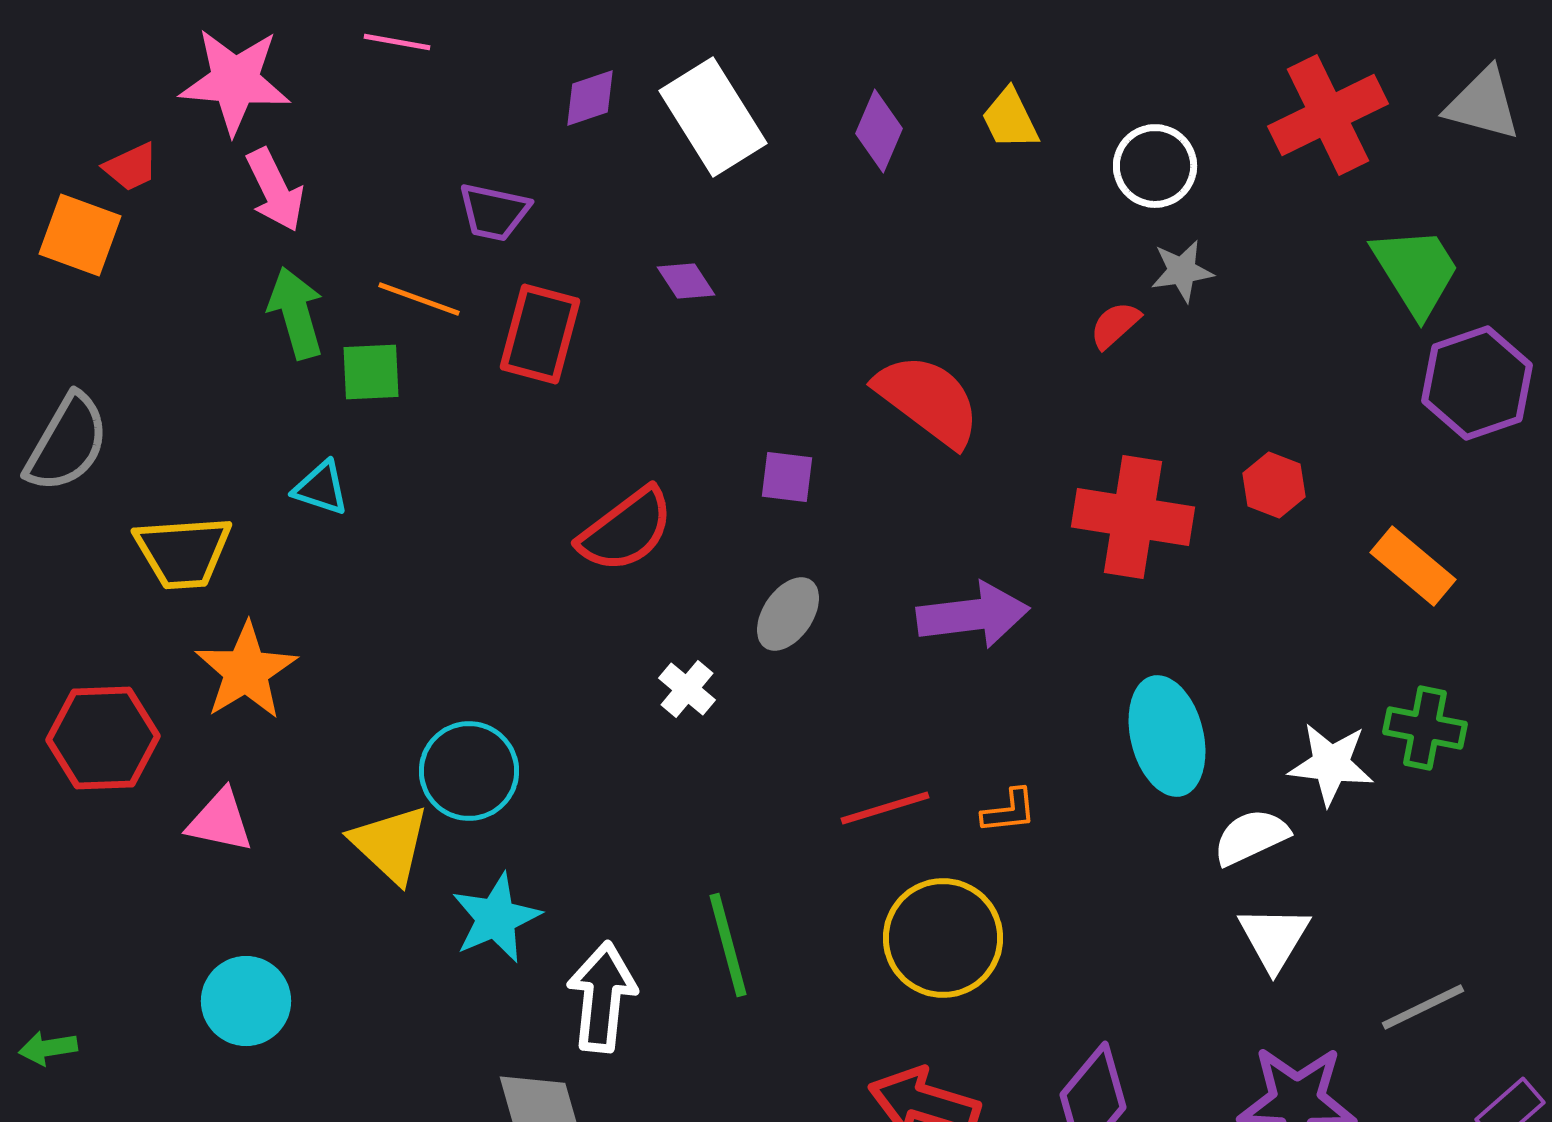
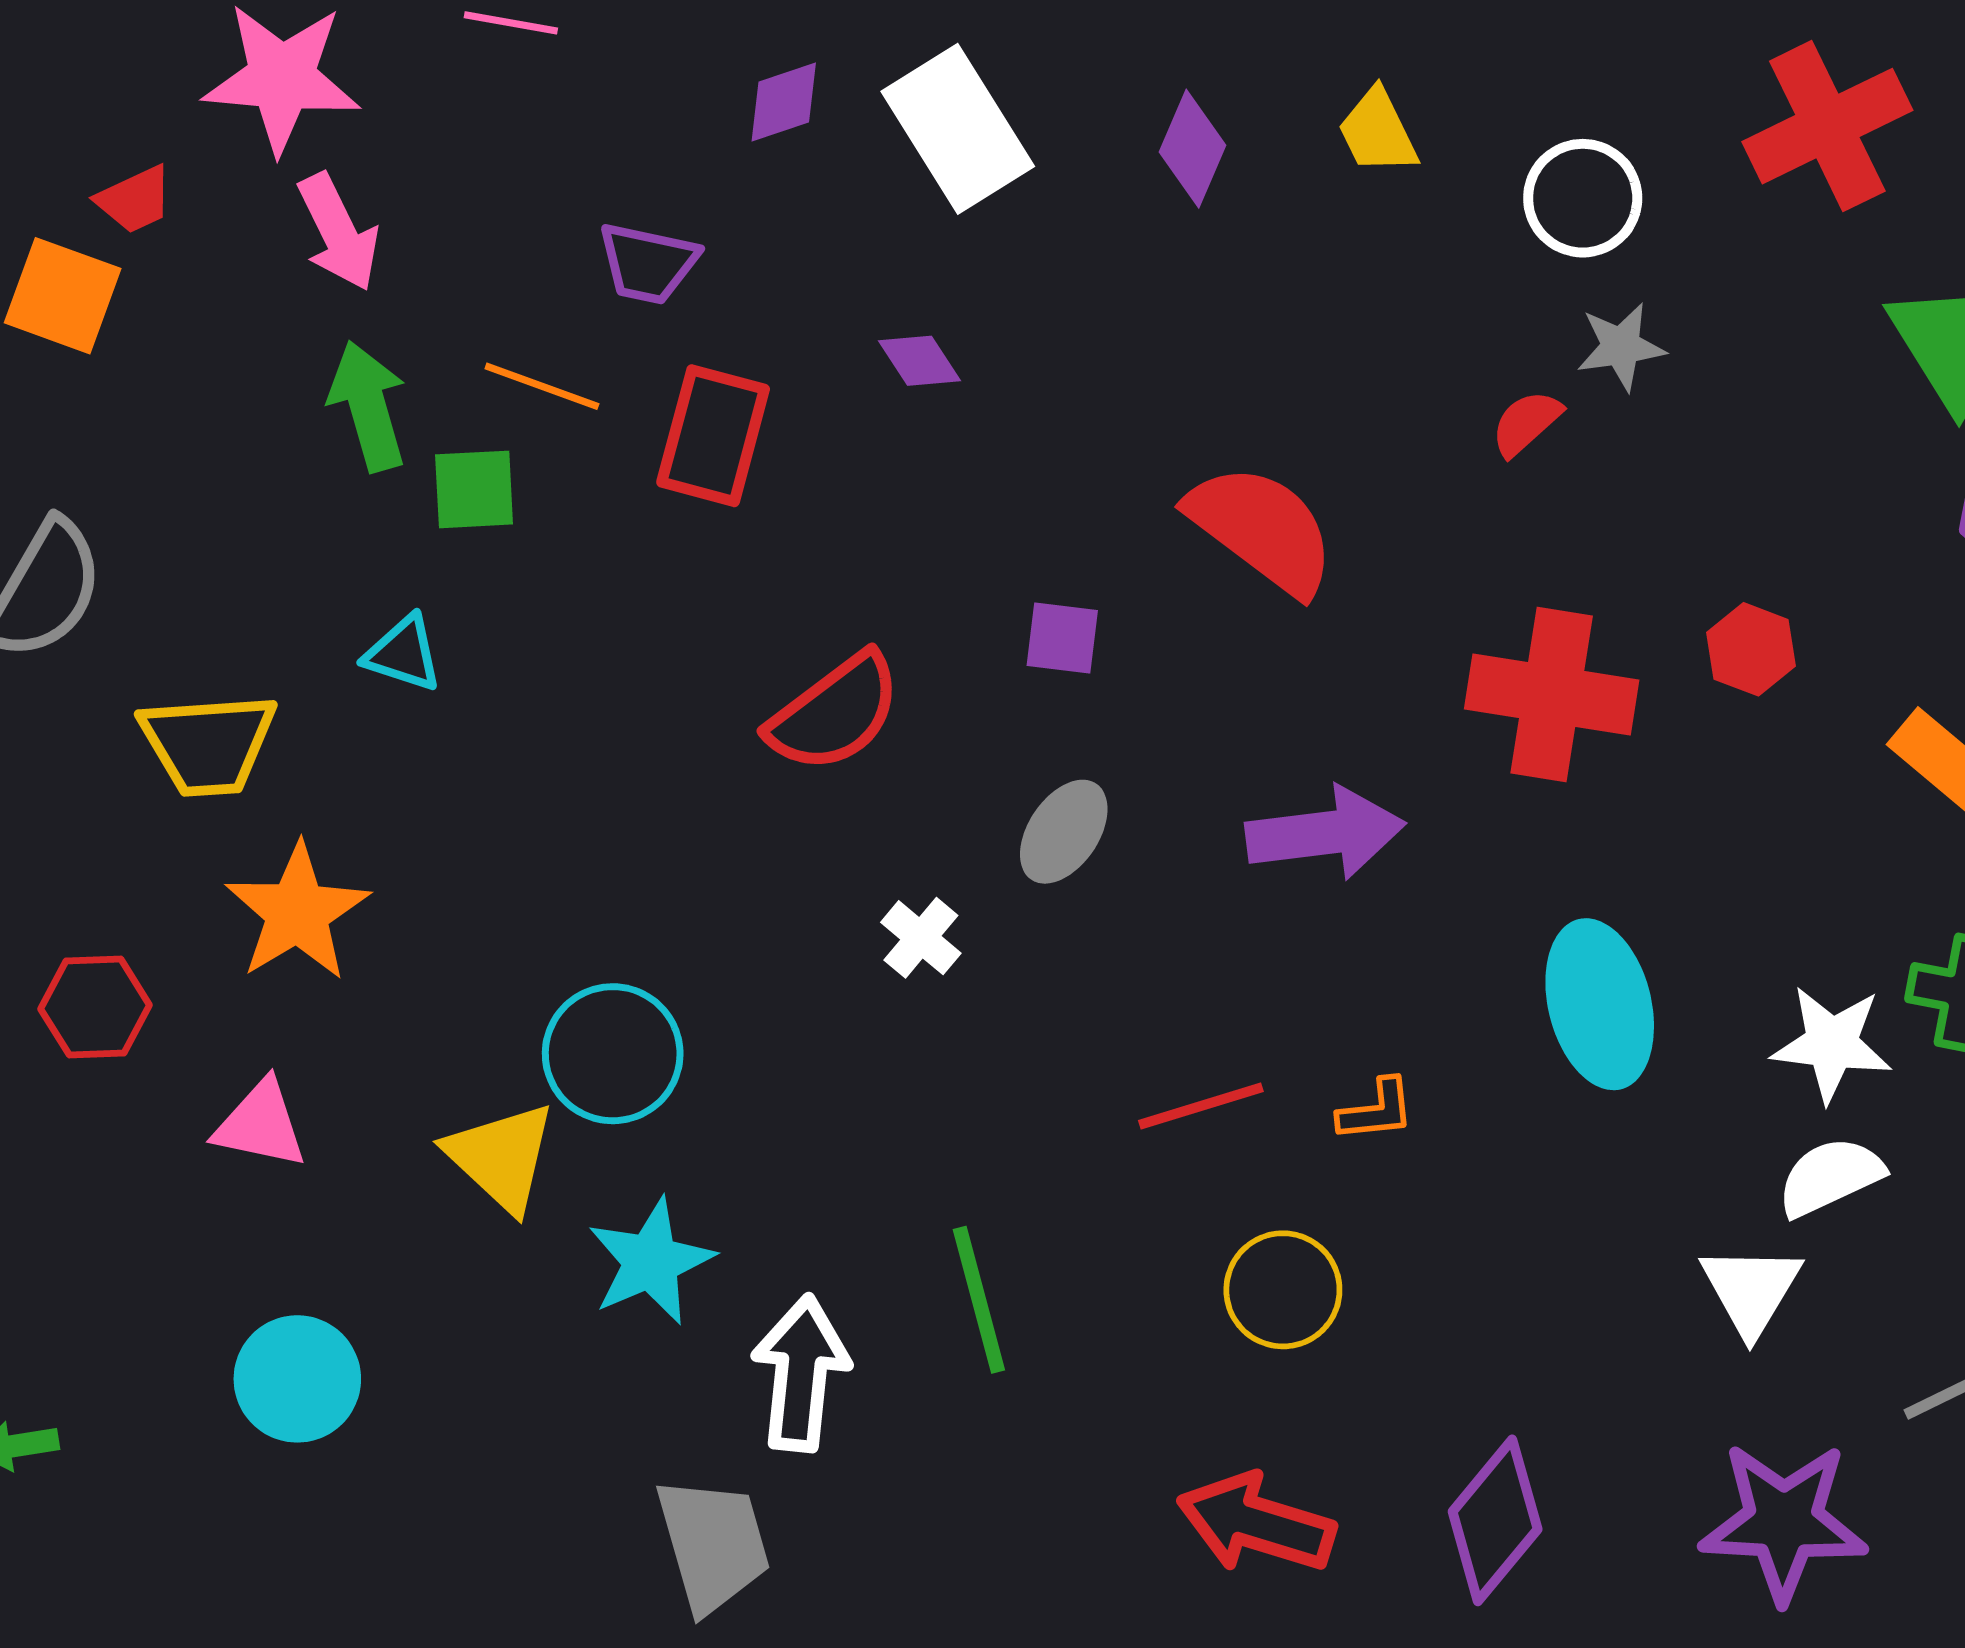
red hexagon: (103, 738) -> (95, 1007), size x0.7
white semicircle: (1251, 837) -> (1830, 1177), moved
yellow circle: (943, 938) -> (1283, 1290), size x0.7

